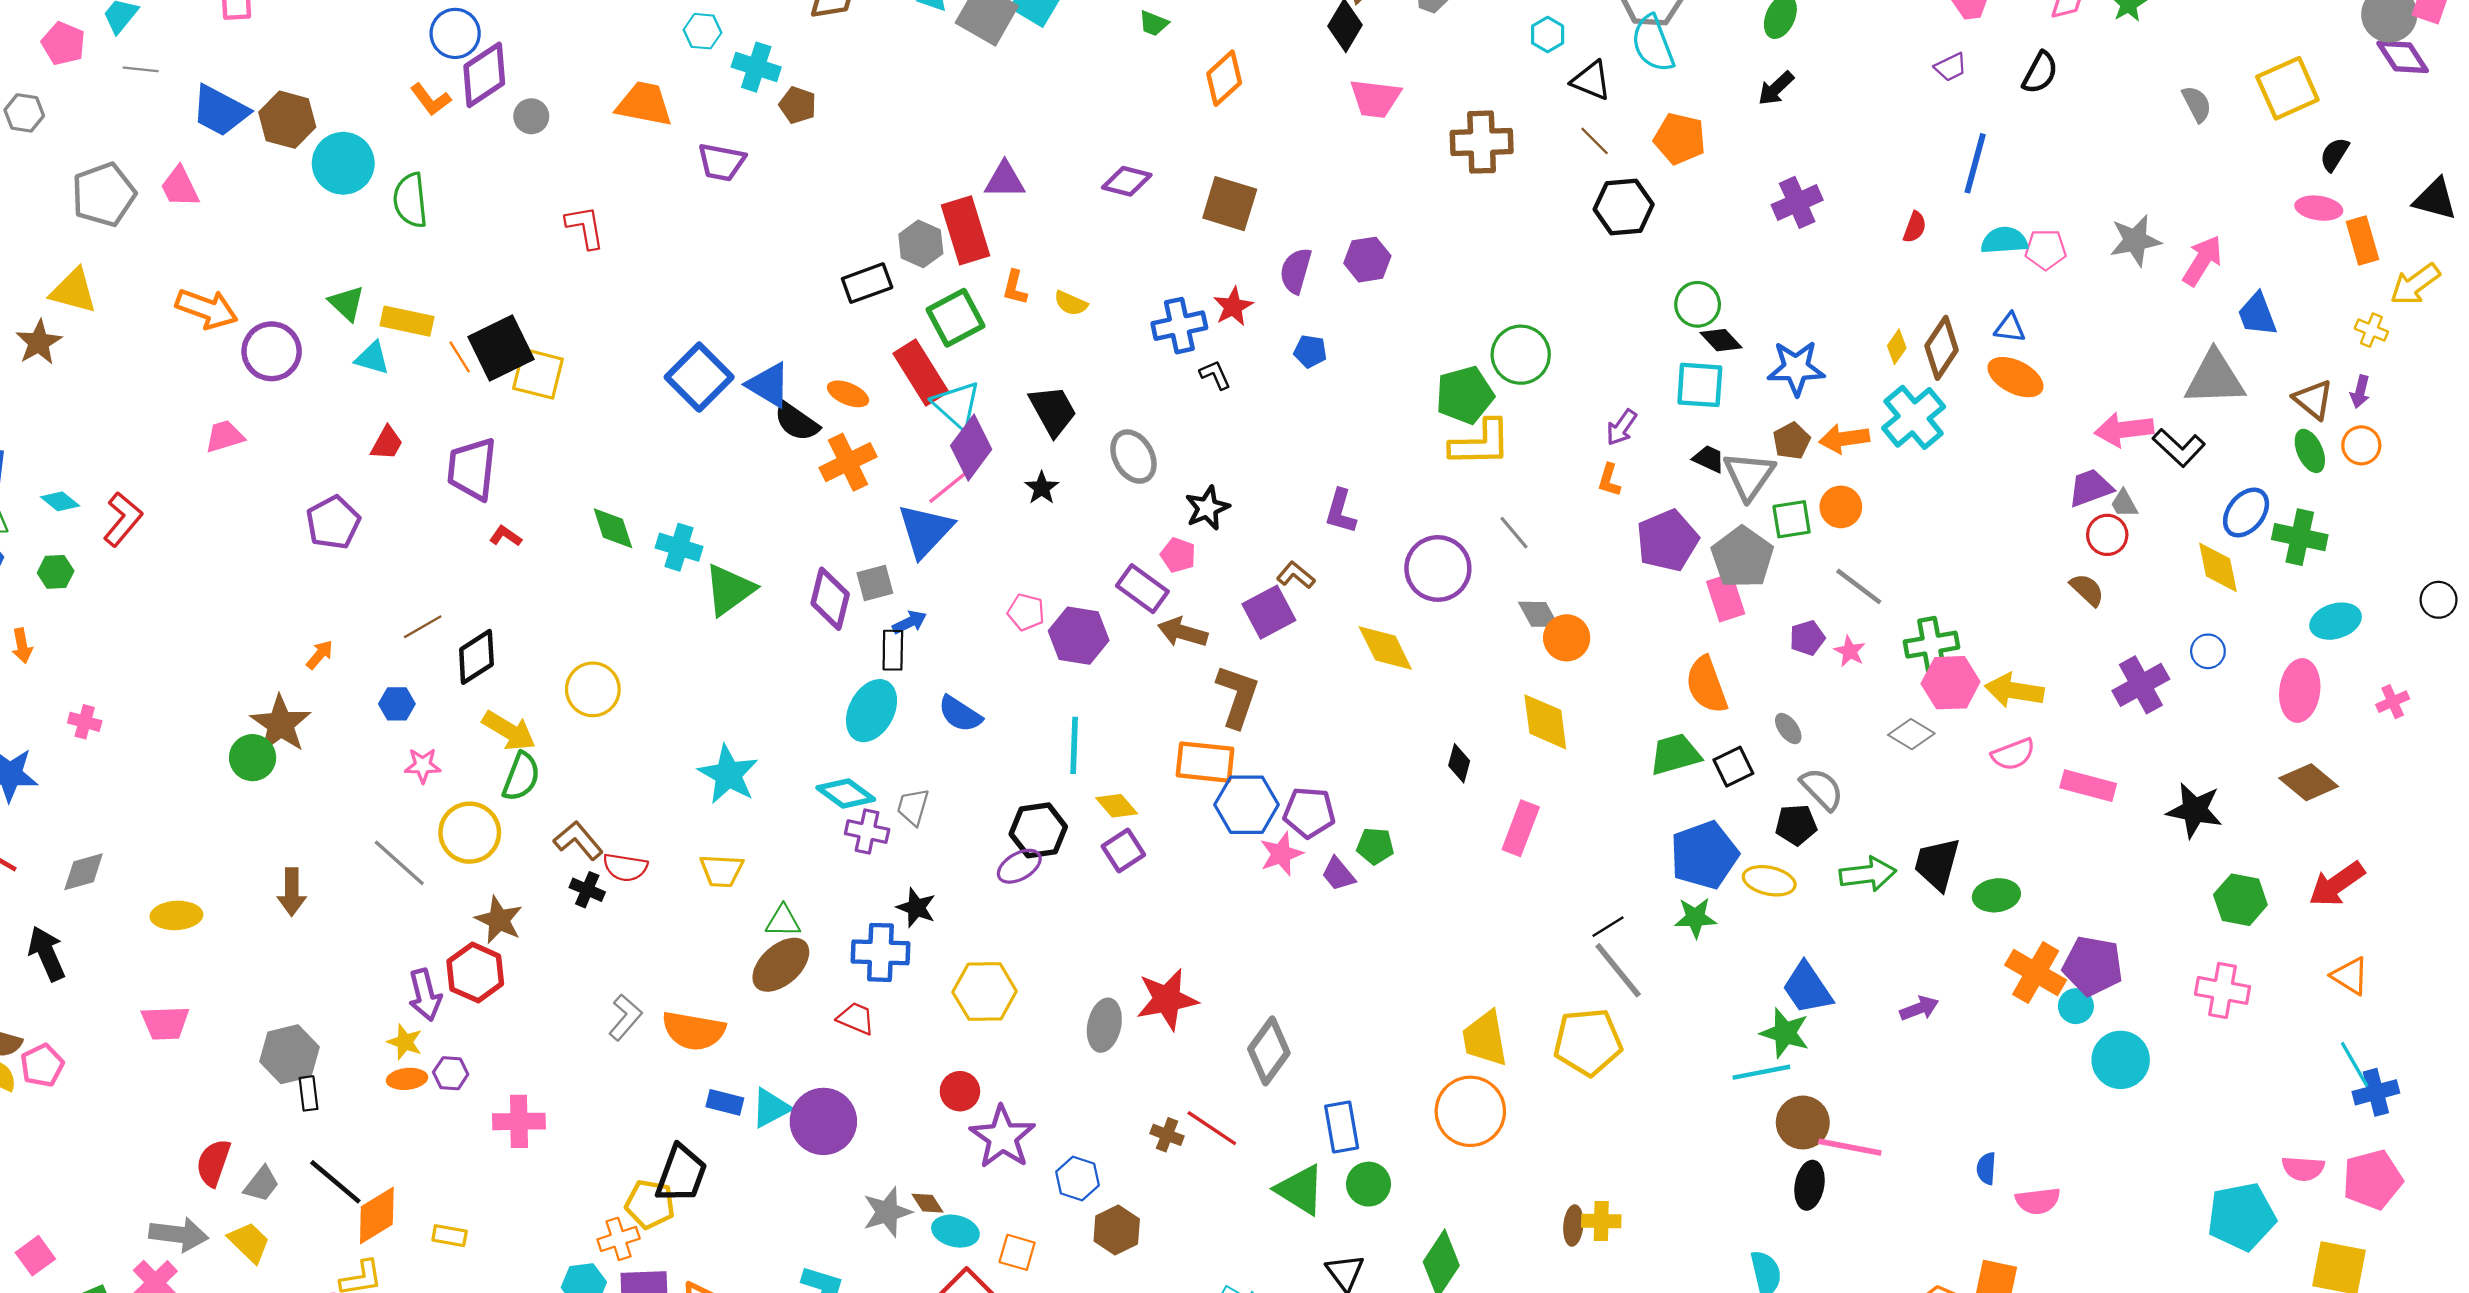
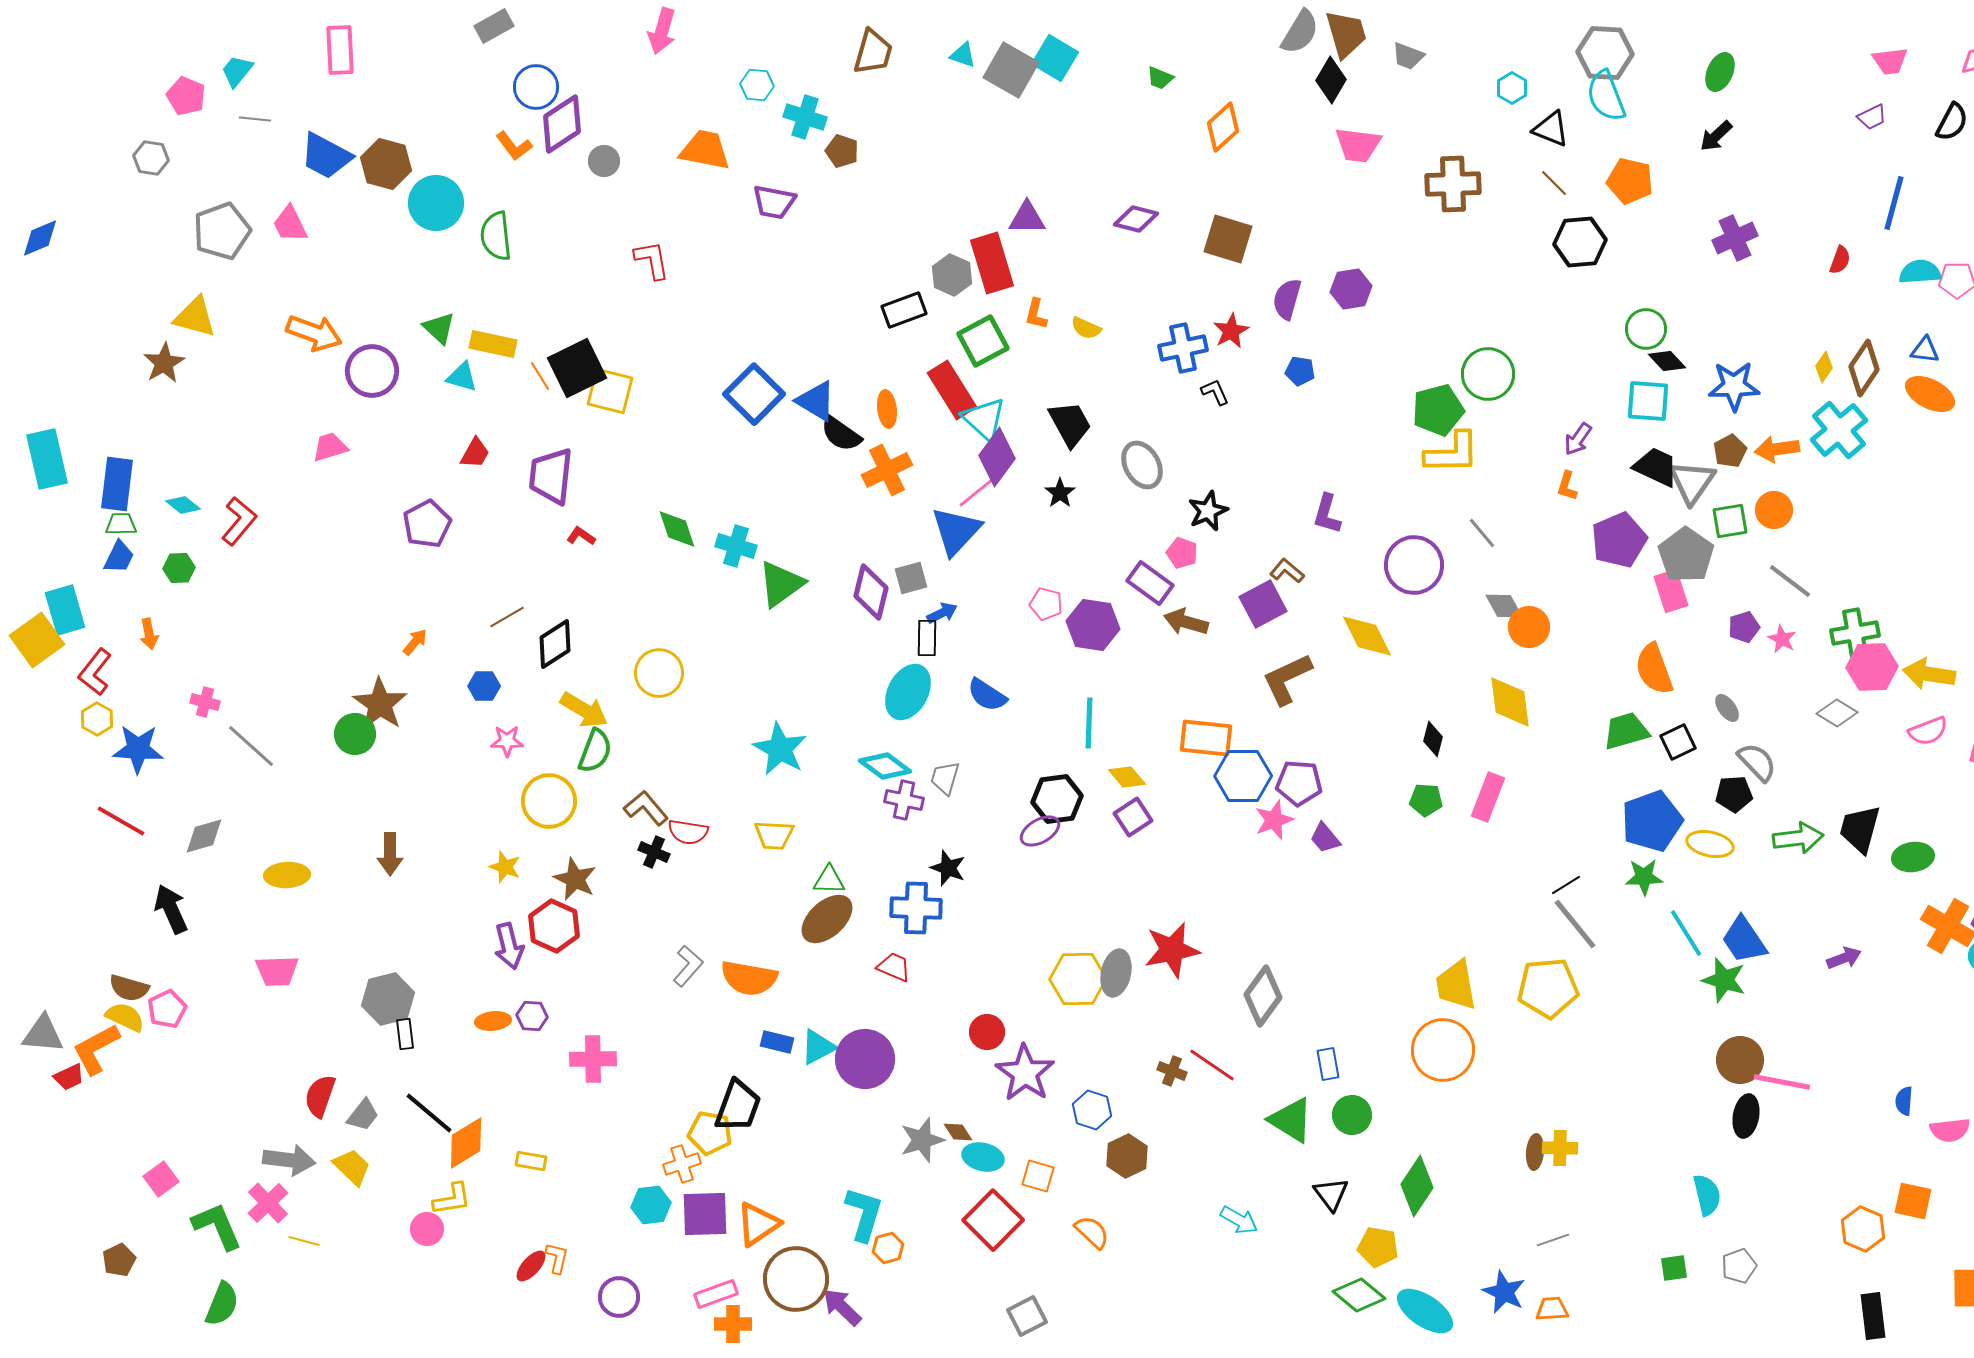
orange ellipse: (848, 394) -> (887, 409), turned 60
black trapezoid: (1709, 459) -> (1656, 467), size x1.6
brown L-shape: (1238, 696) -> (1287, 679), moved, turned -134
green pentagon: (1375, 846) -> (1426, 800), moved
gray line: (399, 863) -> (251, 746), moved
yellow hexagon: (985, 992) -> (1078, 979), moved
yellow star: (405, 1042) -> (505, 867), moved
cyan line: (1761, 1072) -> (1686, 933), moved, turned 69
blue rectangle: (1342, 1127) -> (1328, 1064), size x0.7

